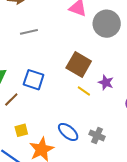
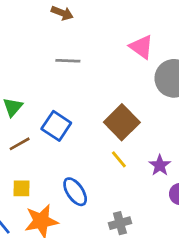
purple star: (106, 82) -> (160, 165), moved
blue ellipse: (68, 132) -> (75, 192), moved
gray cross: (97, 135) -> (120, 223), turned 35

